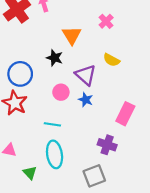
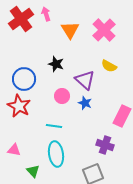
pink cross: (106, 21) -> (104, 30), size x1.6
orange triangle: (72, 35) -> (70, 30), moved

